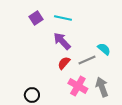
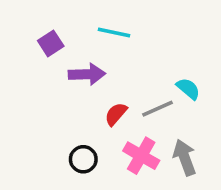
purple square: (36, 18) -> (51, 43), moved
purple arrow: (62, 41) -> (87, 74), moved, turned 132
black circle: (32, 95) -> (83, 159), moved

